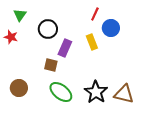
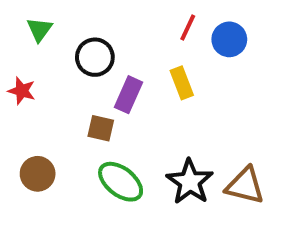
blue circle: (111, 28) -> (229, 39), moved
red star: (11, 37) -> (22, 91), moved

